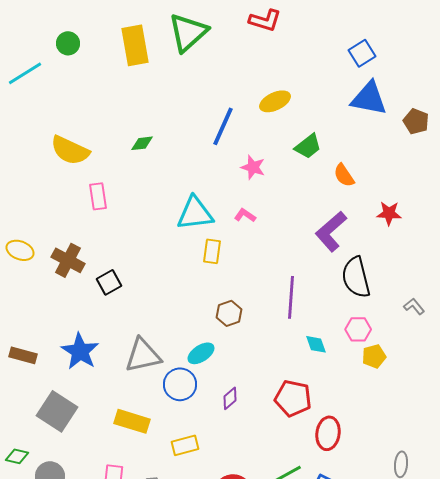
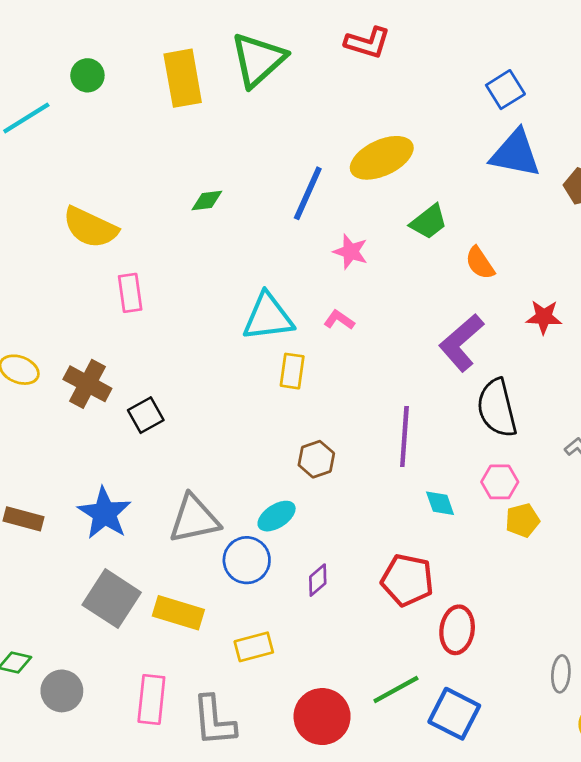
yellow ellipse: (275, 101) -> (382, 158), size x1.4
green diamond: (142, 143) -> (207, 200), moved
gray square: (57, 411) -> (112, 599), moved

